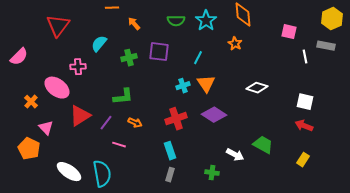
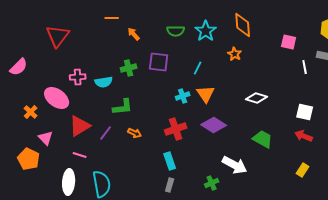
cyan semicircle: (99, 44) -> (104, 82), moved, turned -138
pink line: (119, 145) -> (80, 155), moved
green trapezoid: (263, 145) -> (263, 139), moved
white arrow: (235, 155) -> (235, 165), size x1.4
white ellipse: (69, 172) -> (69, 182), turned 60
green cross: (212, 173) -> (212, 183), turned -32

